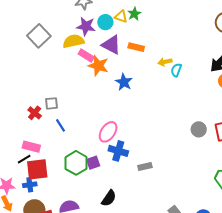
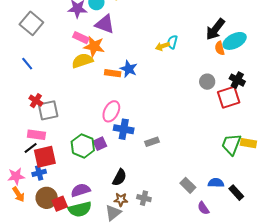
yellow semicircle: (73, 41) -> (82, 61), moved
orange rectangle: (136, 47) -> (113, 73), moved
yellow arrow: (165, 62) -> (162, 46), moved
blue star: (124, 82) -> (129, 69), moved
gray square: (51, 103) -> (48, 110), moved, size x1.5
blue line: (60, 125) -> (27, 64), moved
gray circle: (199, 129) -> (207, 82), moved

